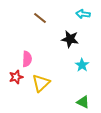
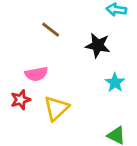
brown line: (40, 18) -> (51, 30), moved
pink semicircle: (27, 59) -> (36, 74), turned 77

